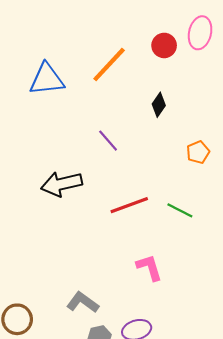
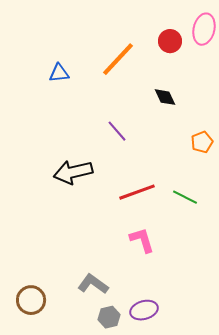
blue triangle: (47, 79) -> (59, 73), size x0.6
black diamond: (159, 105) -> (165, 97), turned -60
pink L-shape: (149, 267) -> (142, 240), moved

